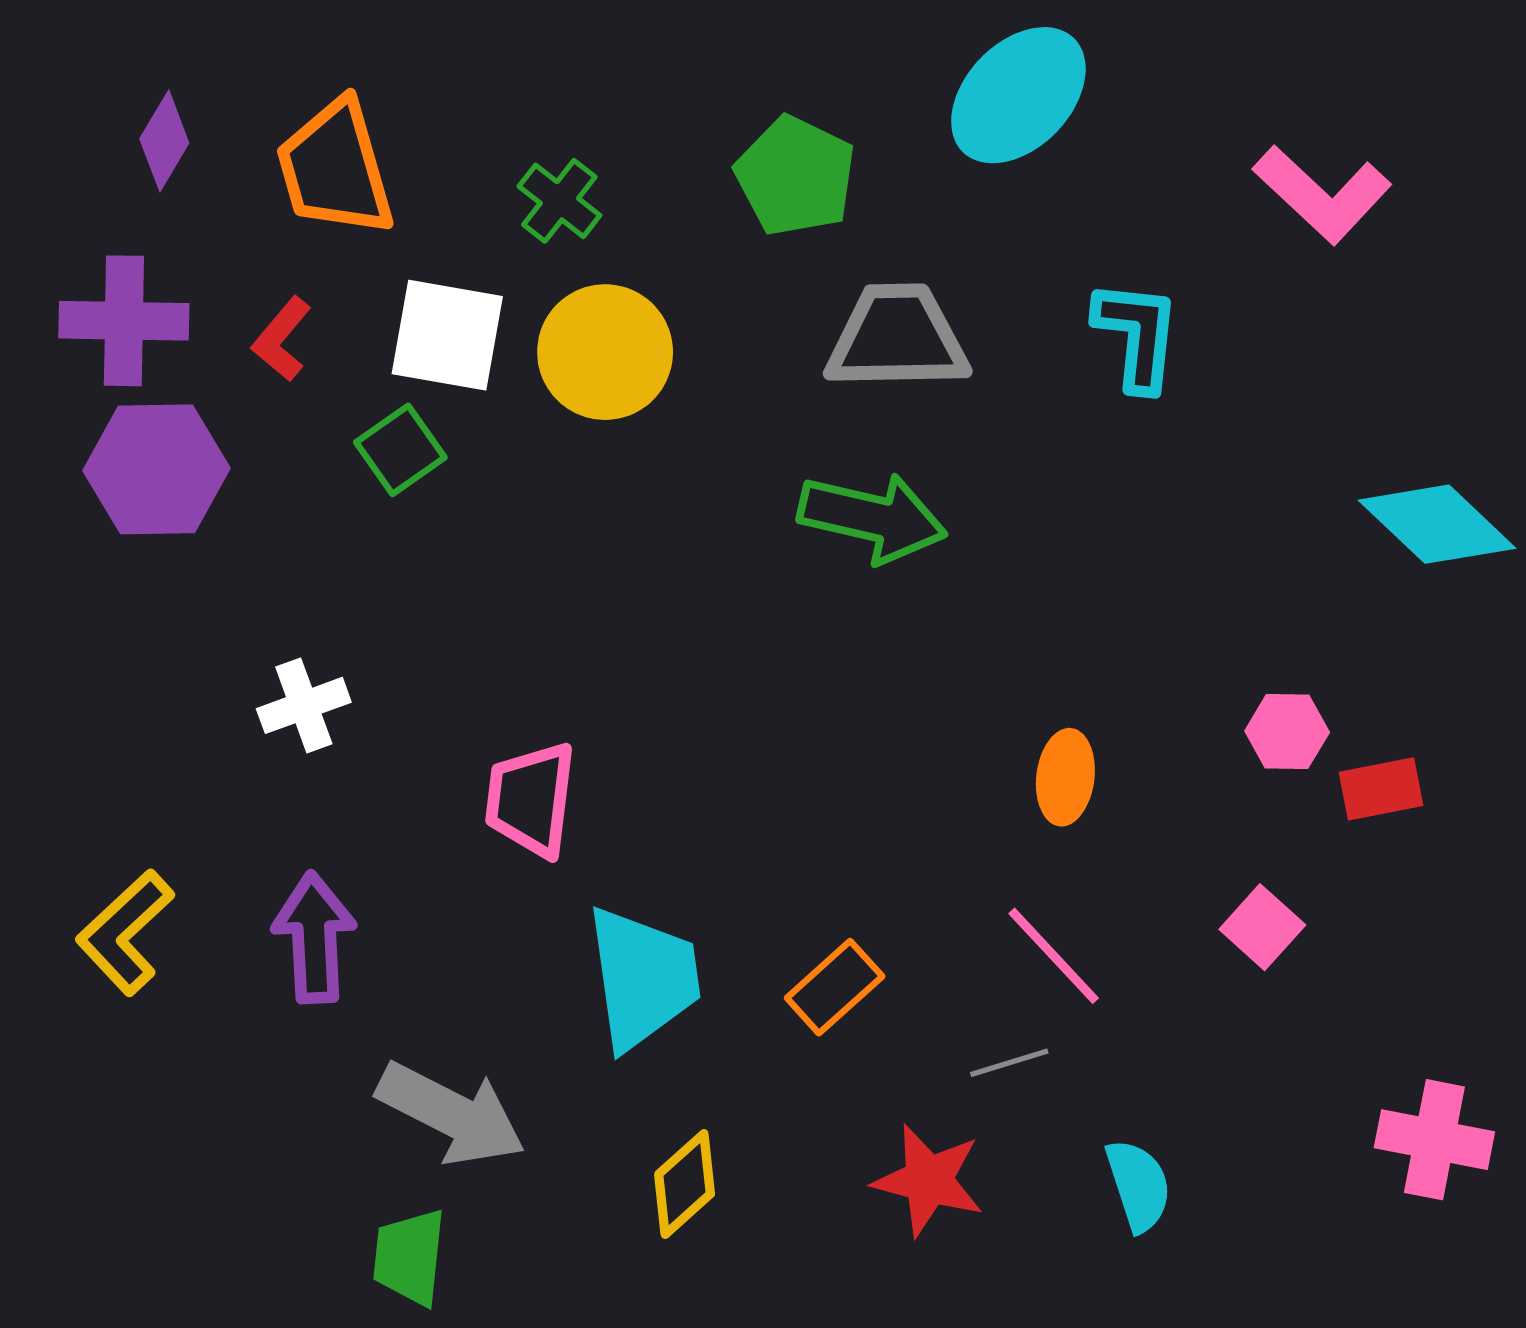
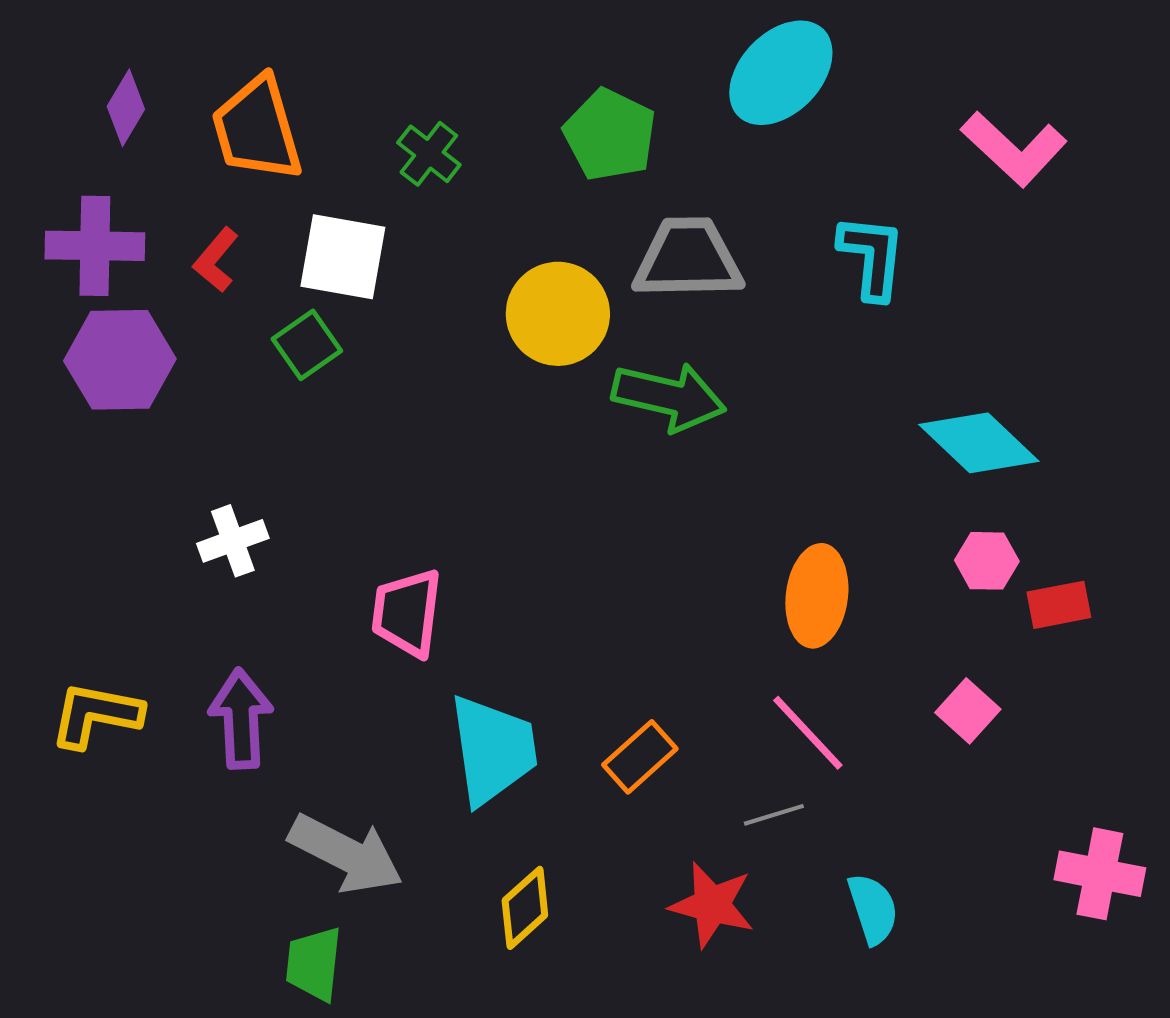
yellow circle: (605, 352) -> (558, 314), moved
cyan diamond: (1437, 524) -> (979, 443), moved
orange ellipse: (1065, 777) -> (817, 596), size x1.4
yellow L-shape: (125, 932) -> (96, 715), turned 54

